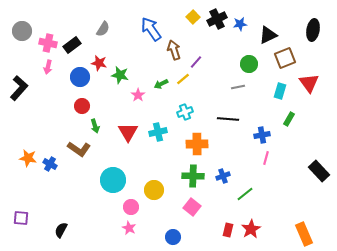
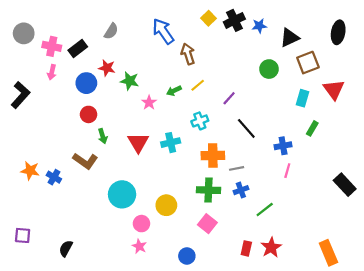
purple line: (196, 62) -> (229, 98), moved
gray line: (238, 87) -> (237, 168), moved
black line: (228, 119) -> (246, 128), turned 45

